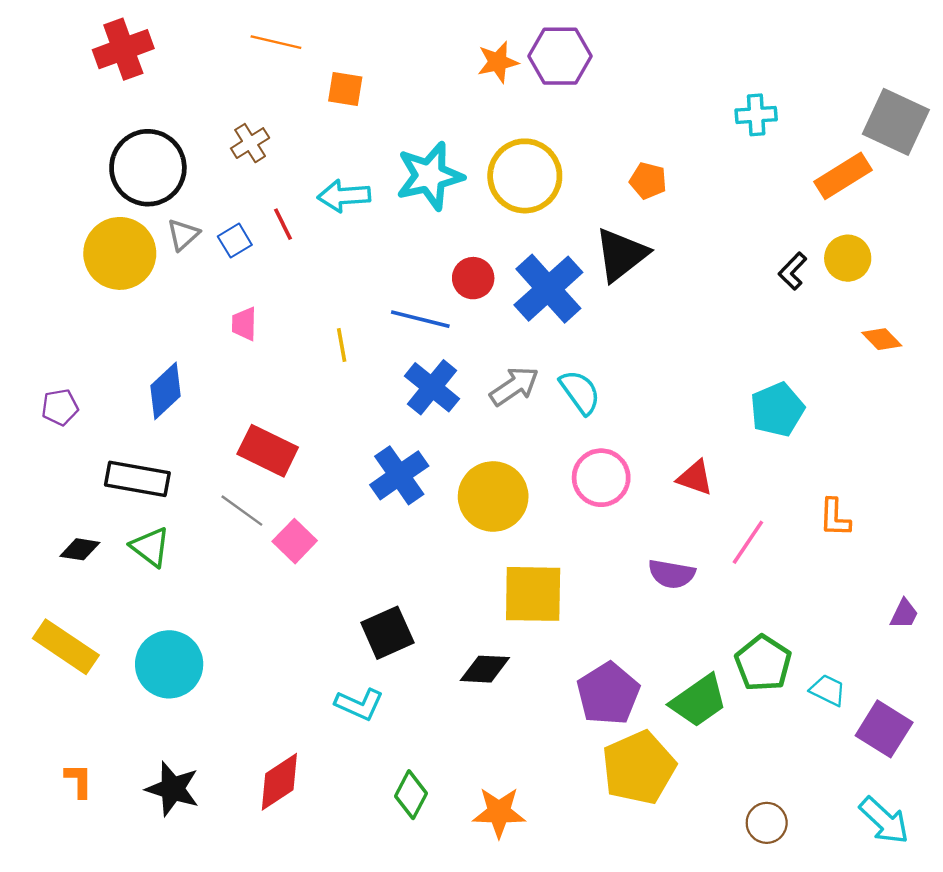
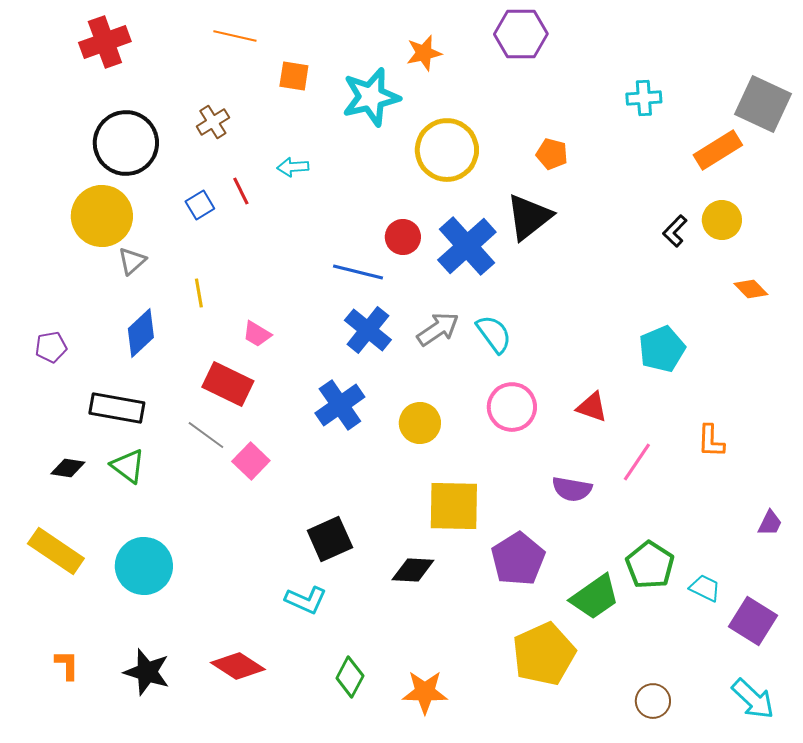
purple hexagon: (560, 56) -> (521, 34), moved
cyan star: (430, 176) -> (371, 97), moved
cyan arrow: (344, 196) -> (293, 167), size x0.7
gray triangle: (183, 235) -> (132, 261), moved
pink trapezoid: (244, 324) -> (257, 334), moved, turned -60
yellow line: (342, 345) -> (199, 293), moved
yellow circle: (493, 496) -> (420, 423), size x0.7
purple pentagon: (608, 694) -> (518, 559), moved
red diamond: (279, 782) -> (238, 666), turned 66

